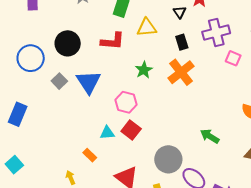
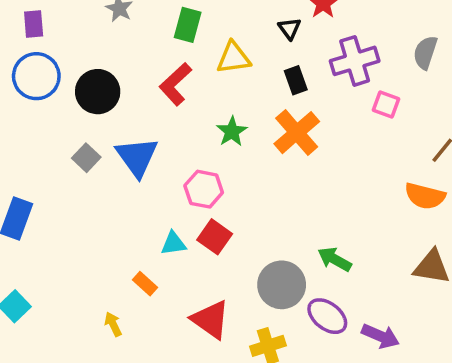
red L-shape: (113, 41) -> (175, 84), turned 135
blue circle: (31, 58) -> (36, 76), moved
green arrow: (210, 136) -> (335, 259), moved

